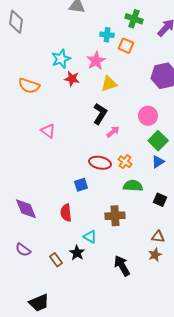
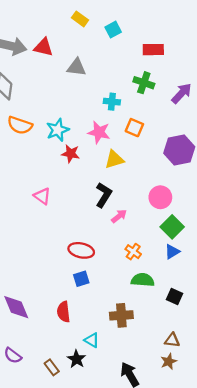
orange square: (126, 46) -> (134, 128), moved
pink star: (96, 61) -> (99, 132), turned -30
orange semicircle: (29, 86) -> (20, 125), moved
pink triangle: (48, 131) -> (42, 196), moved
red ellipse: (100, 163) -> (81, 250), moved

